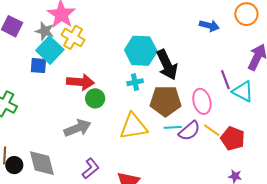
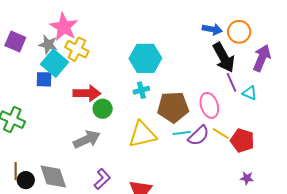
orange circle: (246, 14) -> (239, 32), moved
black arrow: (167, 65) -> (224, 57), moved
cyan triangle: (243, 91) -> (250, 93), size x0.7

